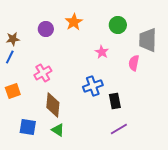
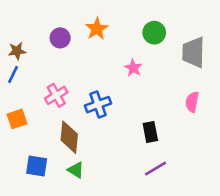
pink semicircle: (134, 63) -> (192, 102), moved
blue cross: (93, 86) -> (98, 105), moved

